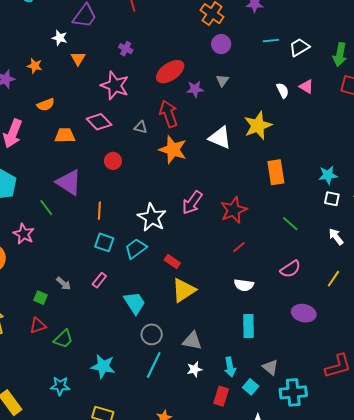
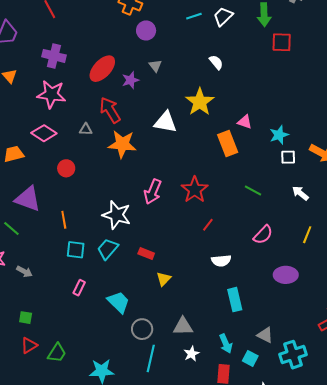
purple cross: (126, 49) -> (54, 56), size x1.6
pink triangle: (306, 87) -> (245, 122), moved
gray arrow: (64, 284) -> (24, 272), moved
yellow triangle: (184, 290) -> (164, 279), size x0.6

